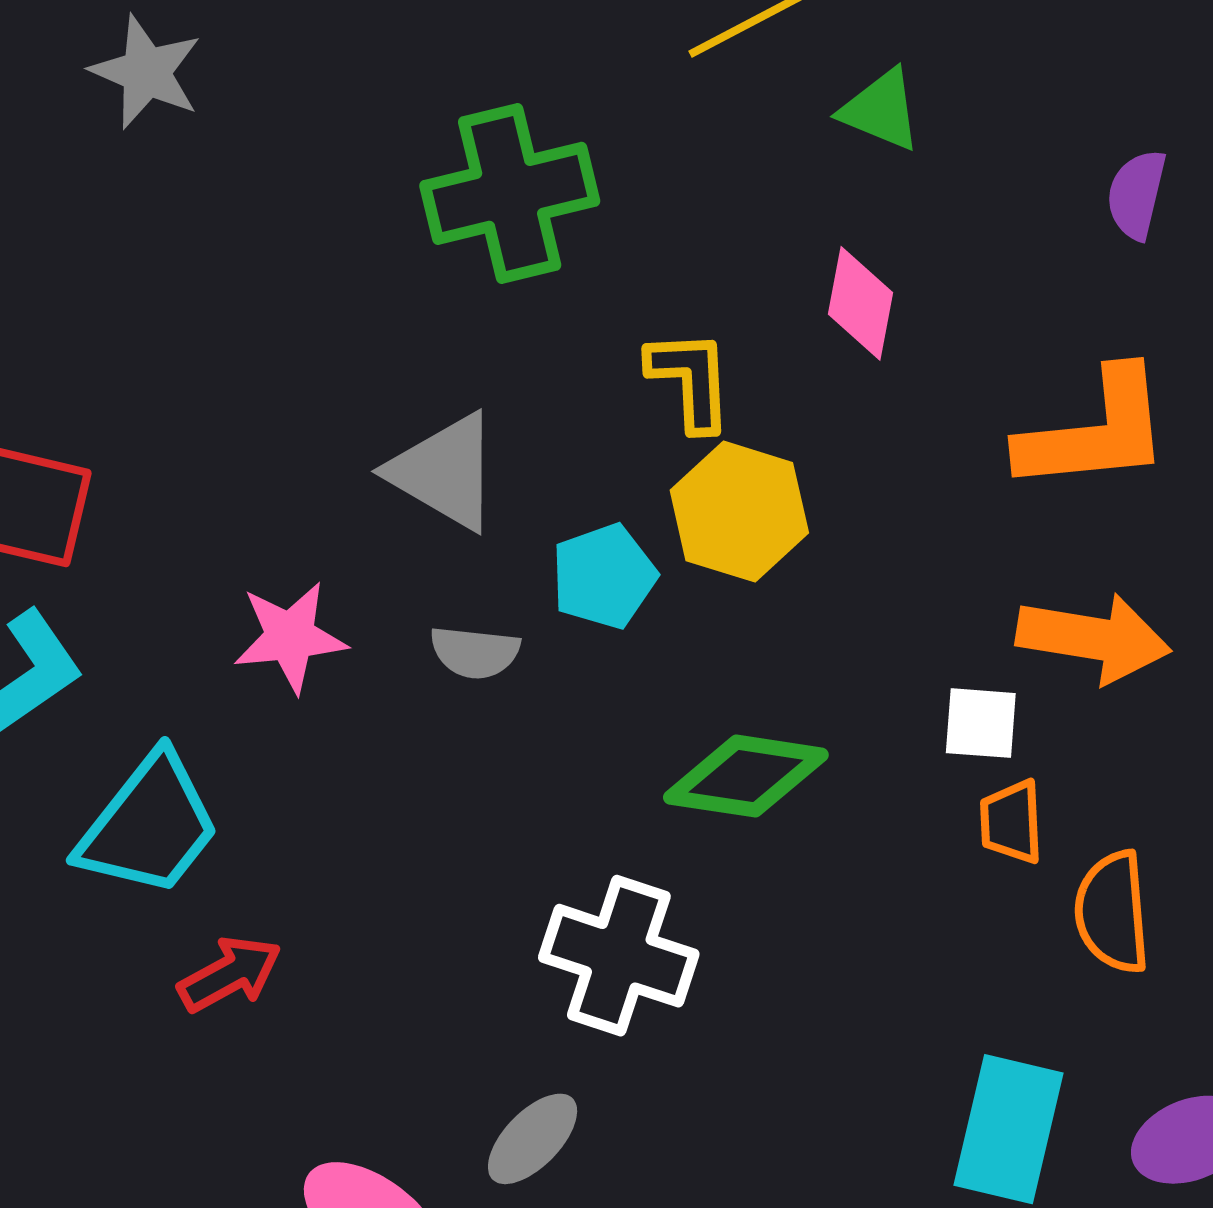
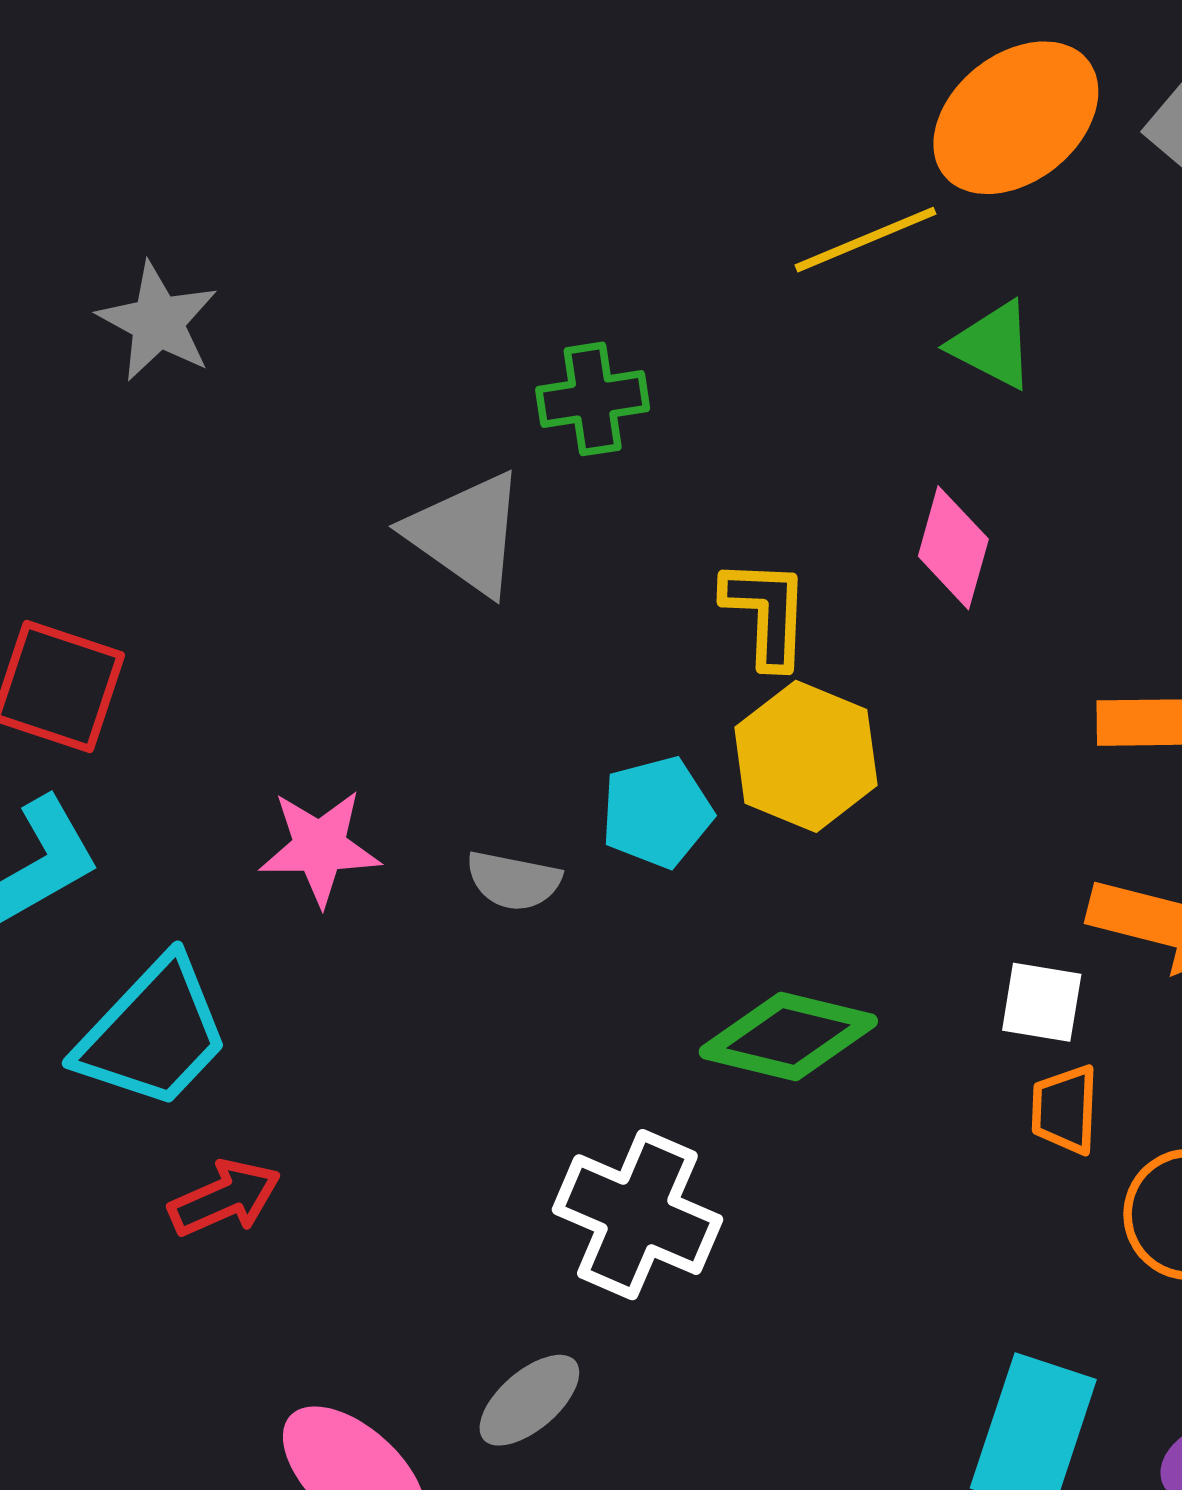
gray star: (146, 72) -> (158, 322), moved
green cross: (510, 193) -> (593, 399), size x0.6
gray triangle: (444, 472) -> (466, 533), moved

